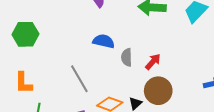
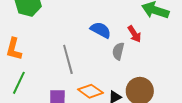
red arrow: (153, 62) -> (134, 34), moved, turned 90

